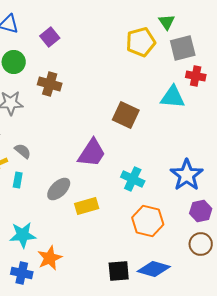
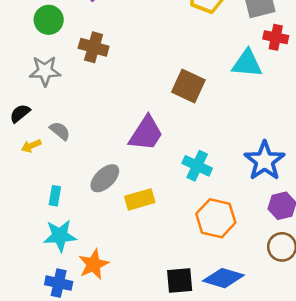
cyan rectangle: (18, 180) -> (55, 196), moved

